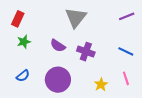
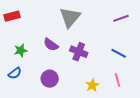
red rectangle: (18, 19) -> (12, 16), turned 49
green star: (24, 42) -> (21, 50), moved
purple circle: (58, 80) -> (50, 79), size x0.7

